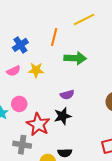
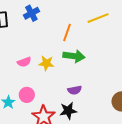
blue cross: (20, 45) -> (31, 13), moved
green arrow: (75, 58) -> (74, 56), moved

